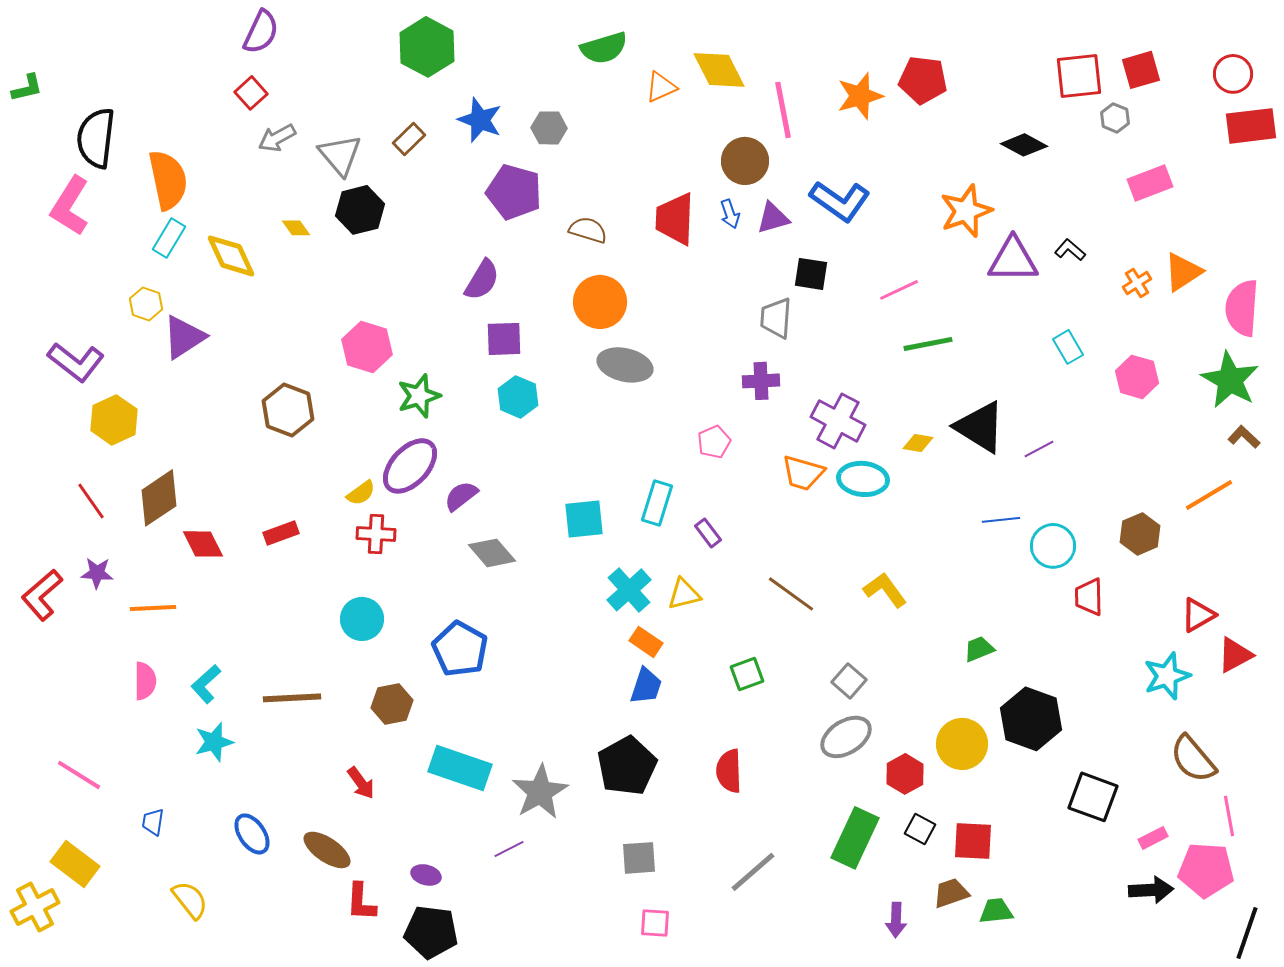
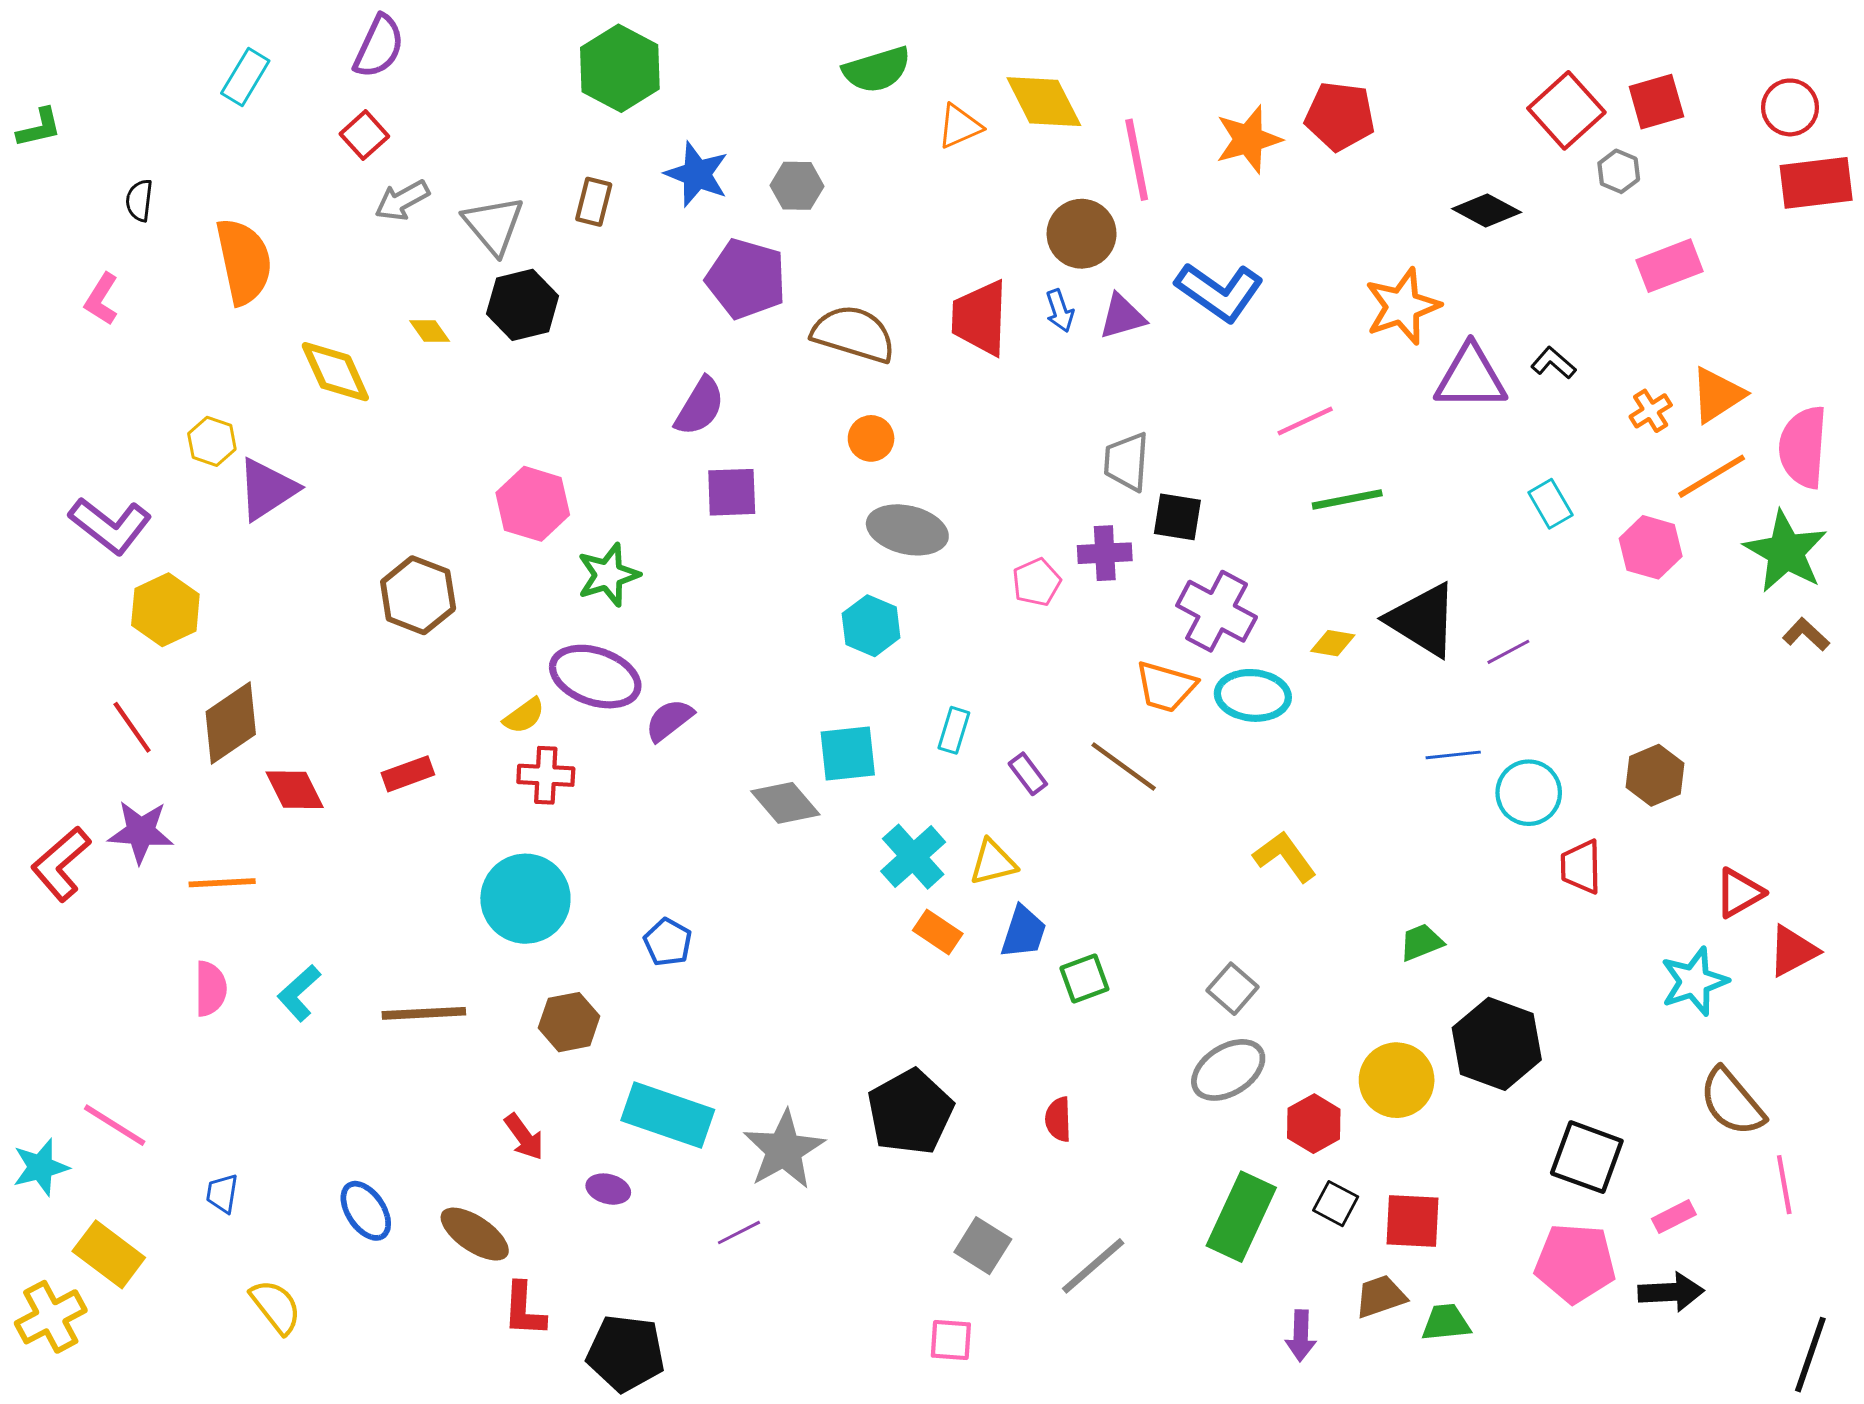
red square: (1079, 76) -> (1566, 110), turned -36
black semicircle: (96, 138) -> (139, 200), size x0.5
brown rectangle: (409, 139) -> (594, 202), turned -32
pink L-shape: (70, 206) -> (102, 299), size x0.6
brown semicircle: (588, 230) -> (854, 334), size x1.5
cyan rectangle: (169, 238) -> (245, 77), moved
black square: (811, 274) -> (1177, 517), moved
orange circle: (600, 302) -> (871, 438), size x0.6
cyan hexagon: (518, 397) -> (871, 626), moved
pink pentagon: (714, 442) -> (1037, 582), moved
purple ellipse: (410, 466) -> (595, 677), turned 66
orange line: (1209, 495) -> (1712, 476), moved
cyan rectangle: (657, 503) -> (954, 730), size x0.7
gray diamond: (492, 553) -> (785, 803), moved
purple star: (97, 573) -> (141, 832), size x1.4
brown line: (791, 594) -> (1124, 767), moved
cyan circle: (362, 619) -> (525, 899), size x1.4
blue pentagon: (460, 649) -> (668, 942), size x0.6
blue trapezoid: (646, 686) -> (1023, 932), moved
cyan star: (214, 742) -> (41, 1167), moved
red semicircle: (729, 771) -> (1058, 1119), size x0.7
gray square: (639, 858) -> (983, 1246), moved, turned 36
pink pentagon: (1206, 870) -> (1575, 1263), moved
purple ellipse: (426, 875) -> (608, 1189), moved

